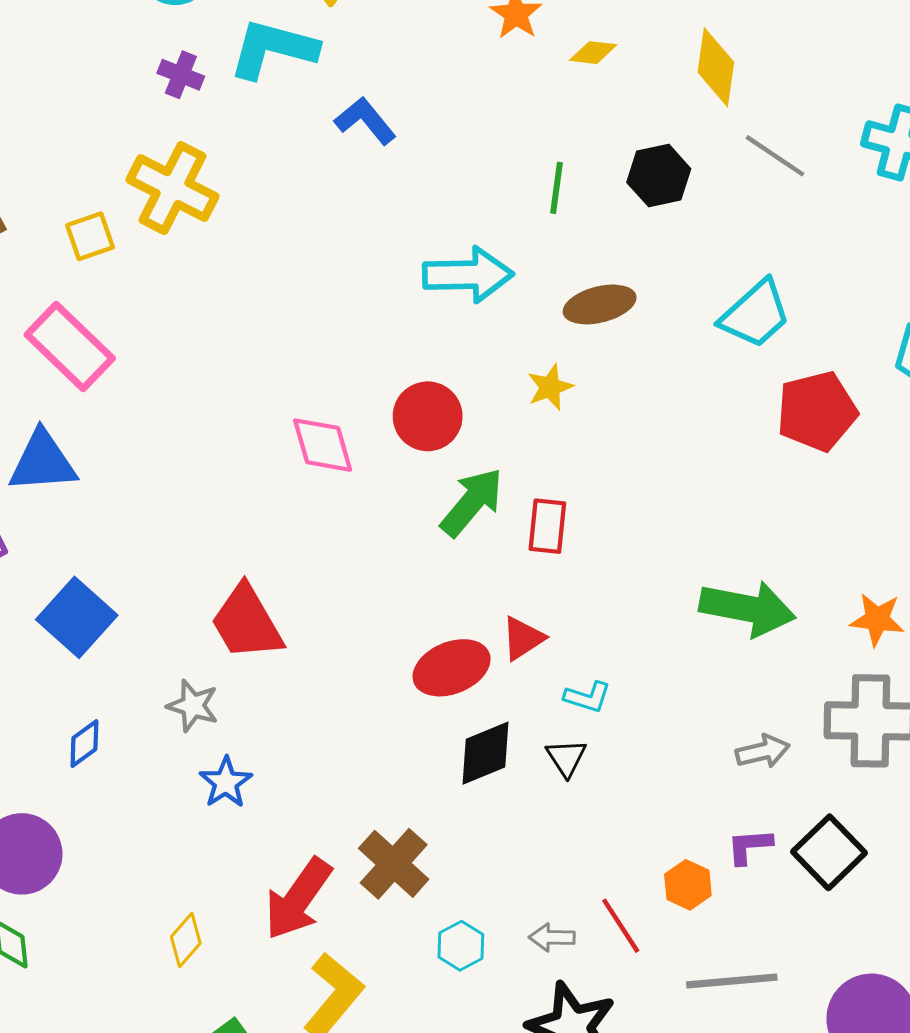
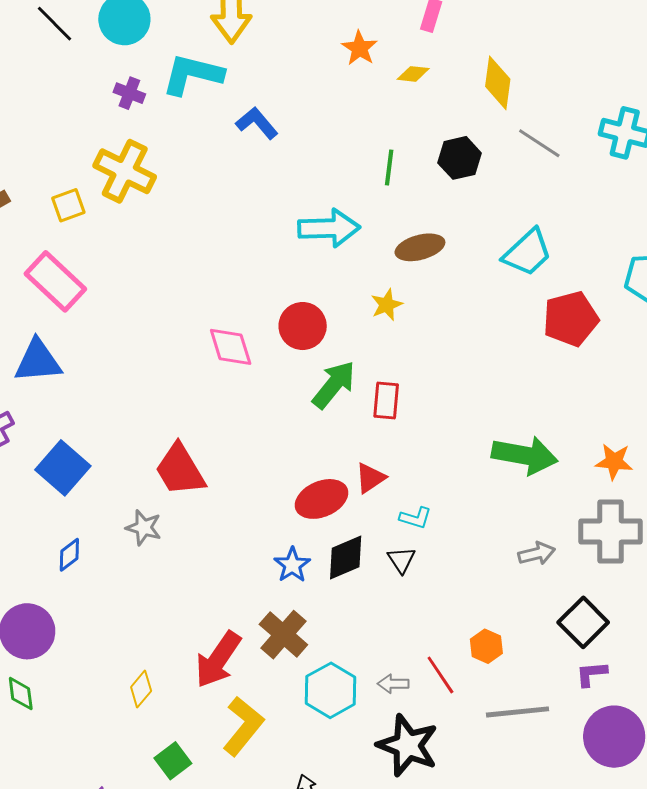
blue star: (226, 782) -> (292, 565), moved
purple L-shape: (749, 846) -> (591, 674), moved
cyan hexagon: (461, 946) -> (331, 690), size x1.6

